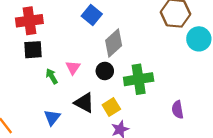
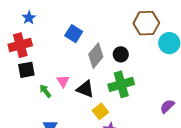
black circle: (105, 71) -> (121, 54), moved
black triangle: (84, 103) -> (85, 89), moved
purple semicircle: (178, 110) -> (167, 106), moved, turned 63

